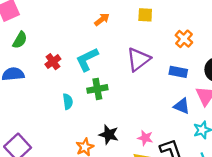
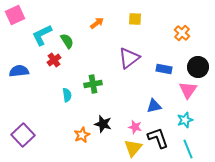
orange cross: (184, 39) -> (182, 33), moved
green semicircle: (20, 40) -> (67, 41), moved, turned -63
cyan L-shape: (87, 59) -> (42, 35), moved
blue triangle: (182, 106) -> (154, 106), moved, turned -35

